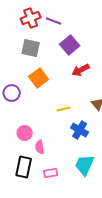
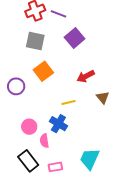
red arrow: (81, 70) -> (86, 76), moved
blue cross: (80, 130) -> (58, 124), moved
black rectangle: (24, 167) -> (28, 161), turned -50

